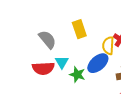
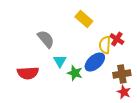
yellow rectangle: (79, 29) -> (84, 19), moved, turned -30
red semicircle: (43, 68) -> (28, 73), moved

